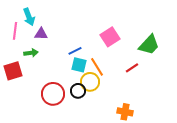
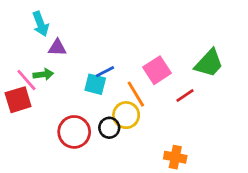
pink line: (15, 31) -> (26, 80), moved, turned -48
pink square: (110, 37) -> (157, 70), moved
cyan square: (79, 65) -> (95, 84), moved

